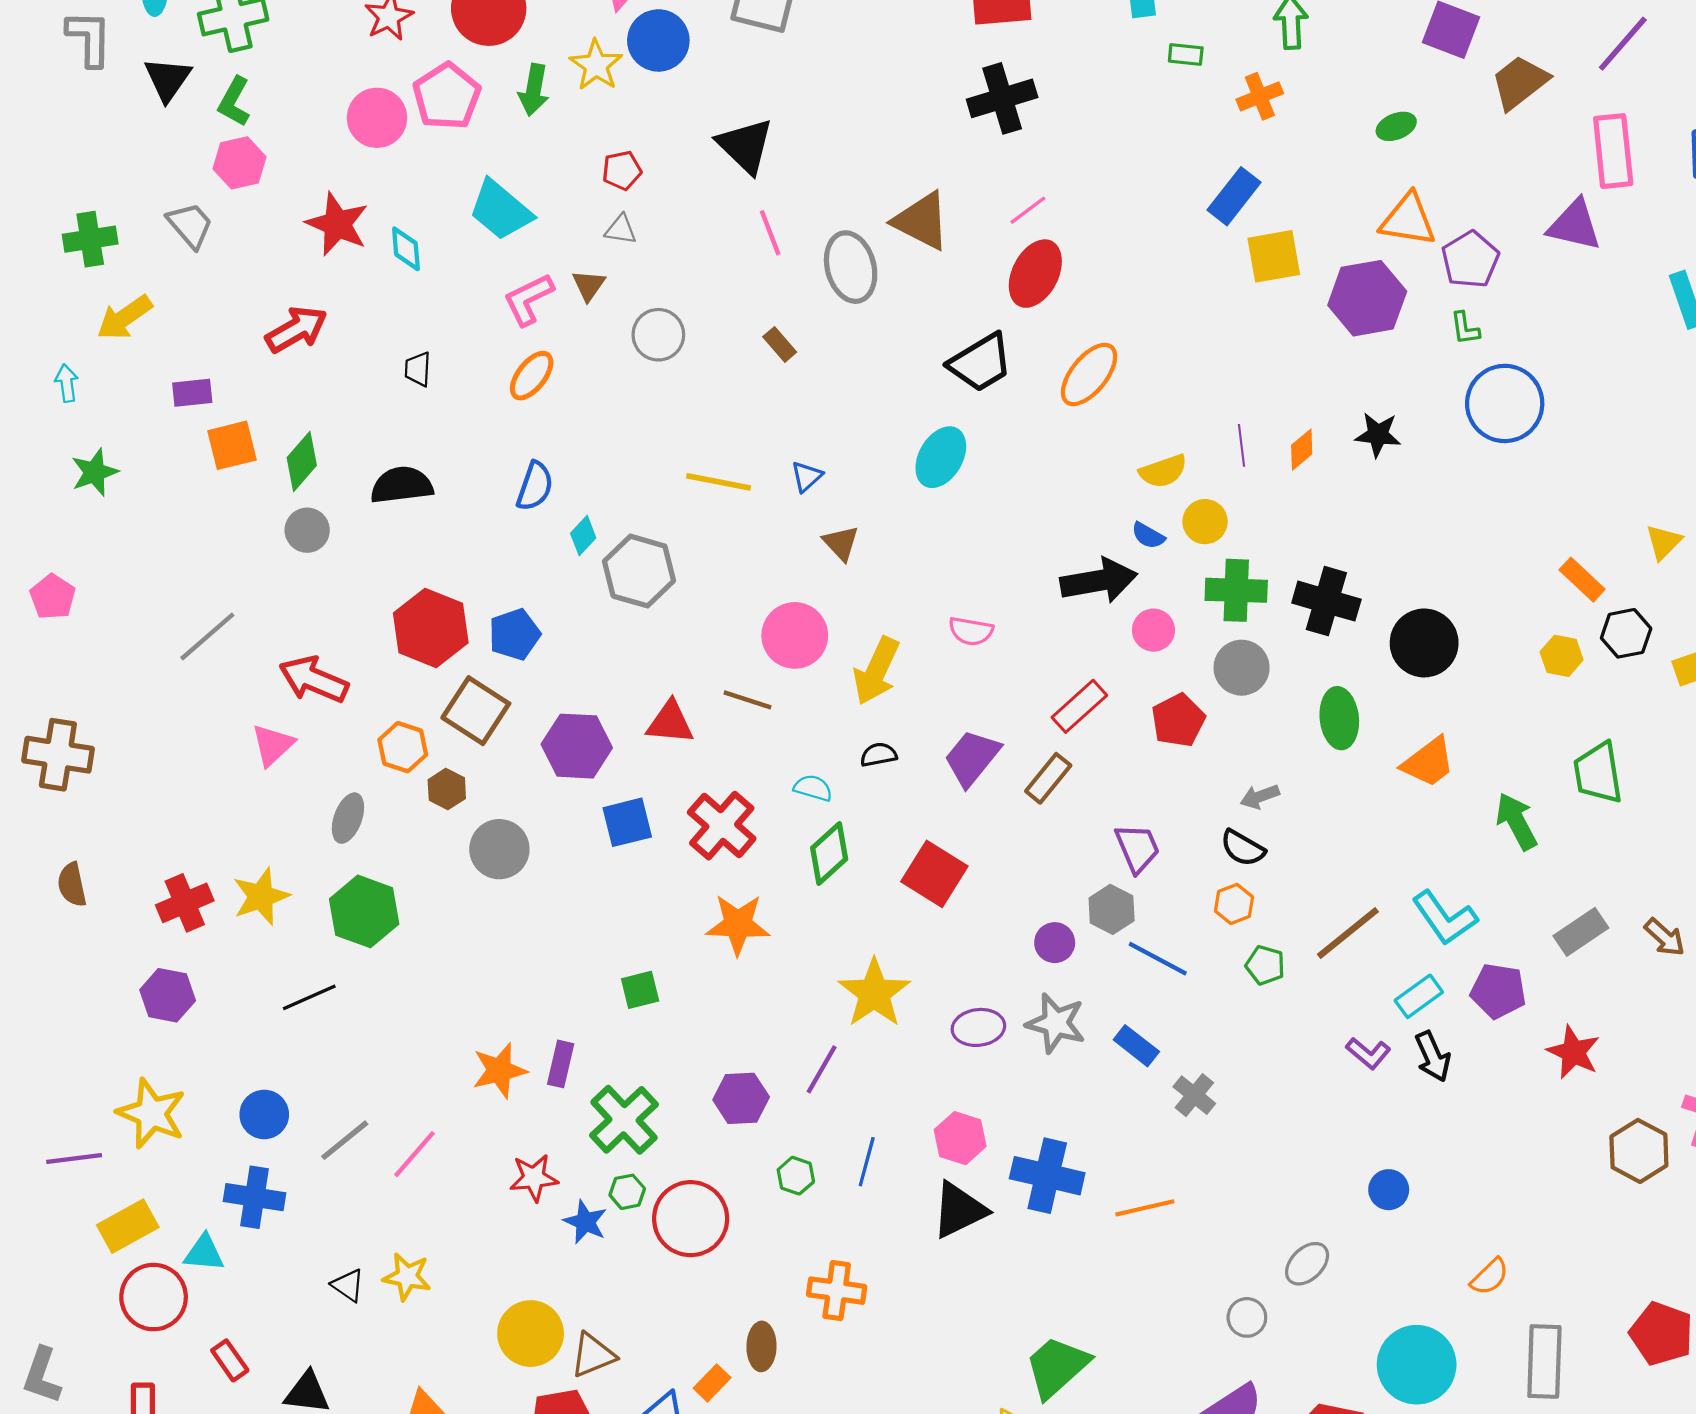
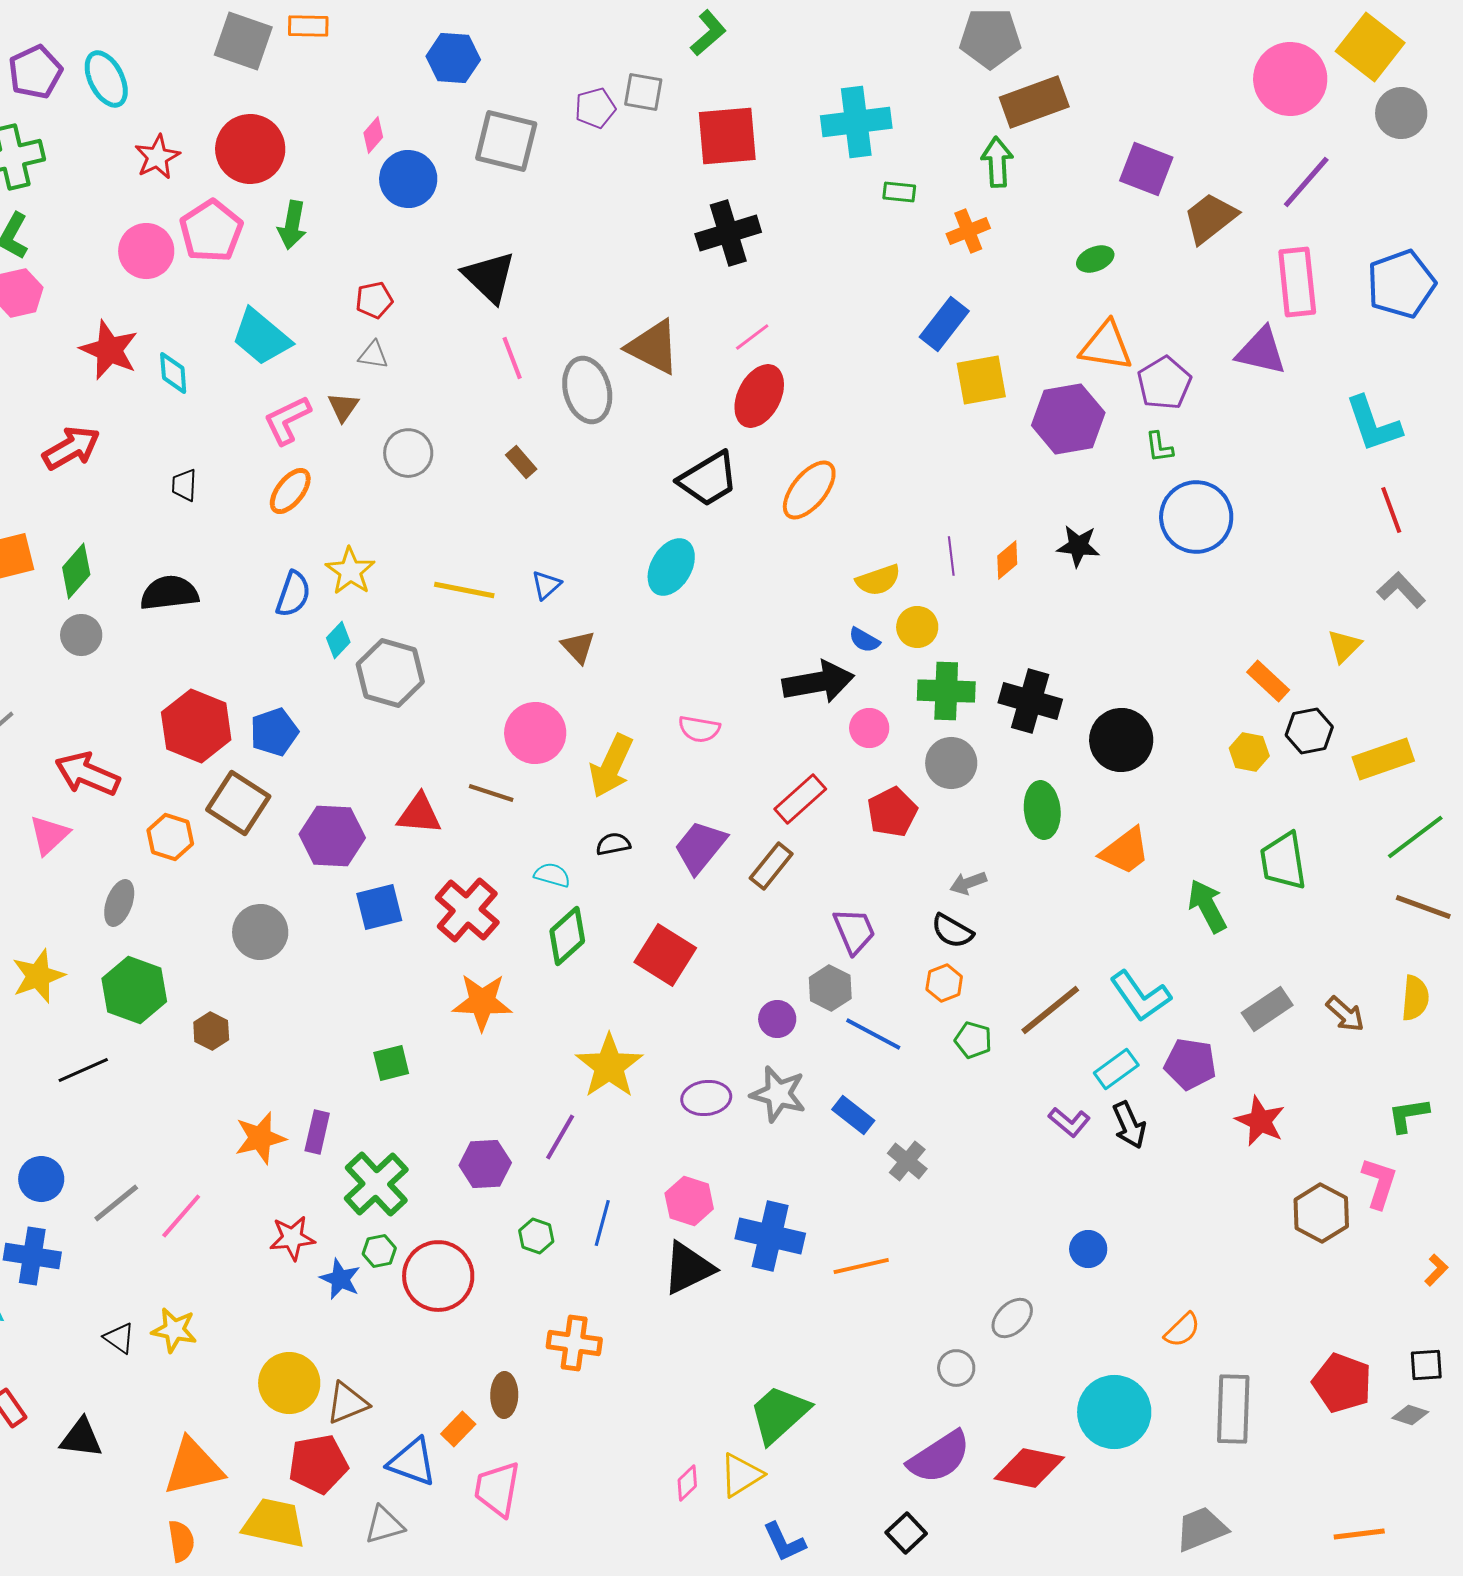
yellow star: (596, 65) -> (350, 571), moved
brown hexagon: (447, 789) -> (211, 1031), moved

